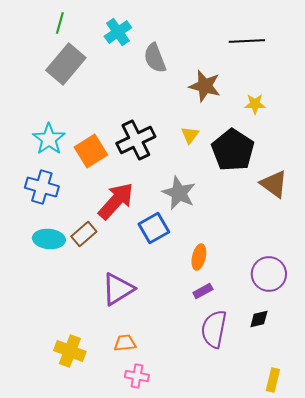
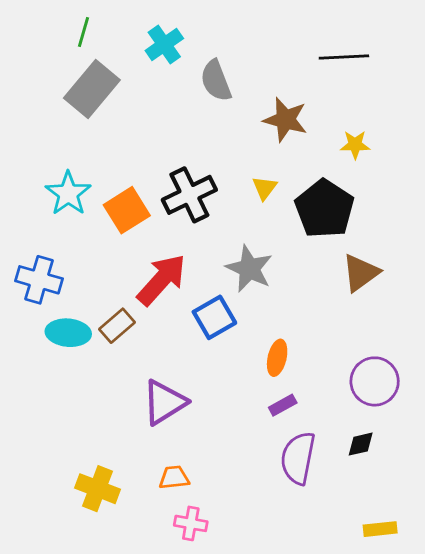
brown triangle: (274, 184) -> (361, 273), moved, turned 48
blue cross: (42, 187) -> (39, 280), moved
yellow rectangle: (273, 380) -> (380, 529), turned 70

